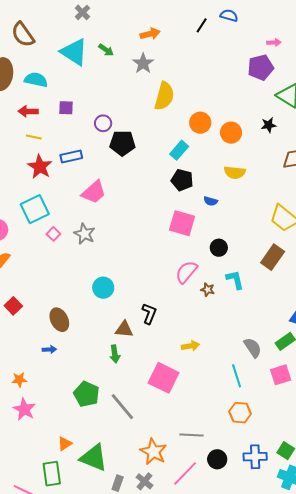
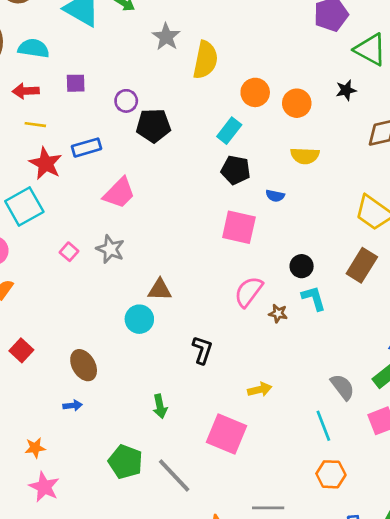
gray star: (143, 63) -> (166, 37), moved
cyan square: (35, 209) -> (24, 206), moved
black circle: (219, 248) -> (302, 266), moved
brown triangle: (124, 329) -> (160, 290), moved

